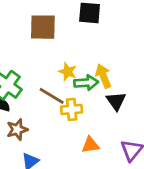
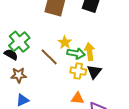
yellow cross: (72, 109) -> (78, 71), moved
orange triangle: (90, 145) -> (78, 98), moved

